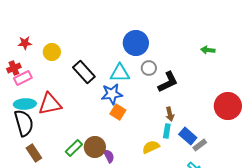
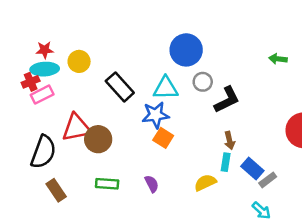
cyan ellipse: (25, 104) -> (45, 69), moved
black semicircle: (24, 123) -> (43, 152), turned 36
brown circle: (95, 147) -> (98, 139), moved
green rectangle: (74, 148) -> (107, 184), turned 48
purple semicircle: (109, 156) -> (152, 184), moved

